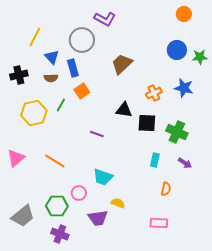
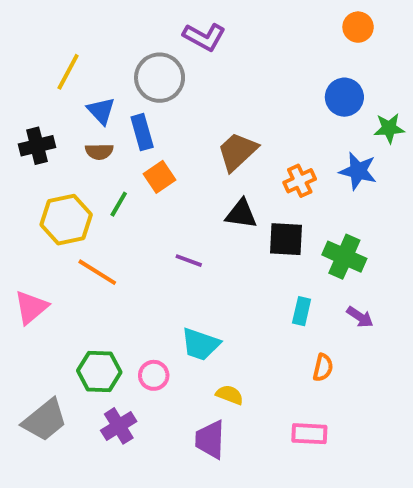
green star: (200, 57) -> (389, 128), moved
brown trapezoid: (122, 64) -> (237, 152), moved
orange line: (55, 161) -> (97, 272), moved
green hexagon: (57, 206) -> (99, 371), moved
purple trapezoid: (98, 218) -> (210, 440), moved, turned 100
purple cross: (60, 234) -> (119, 426), moved, turned 36

